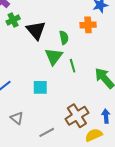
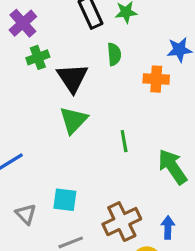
green semicircle: (64, 38) -> (114, 54), moved
green triangle: (54, 56) -> (73, 120), moved
cyan square: (40, 87) -> (65, 200), moved

